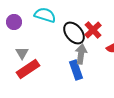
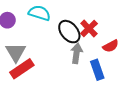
gray triangle: (22, 53) -> (16, 52), size x1.5
blue rectangle: (76, 70) -> (97, 70), moved

